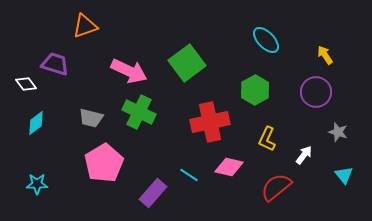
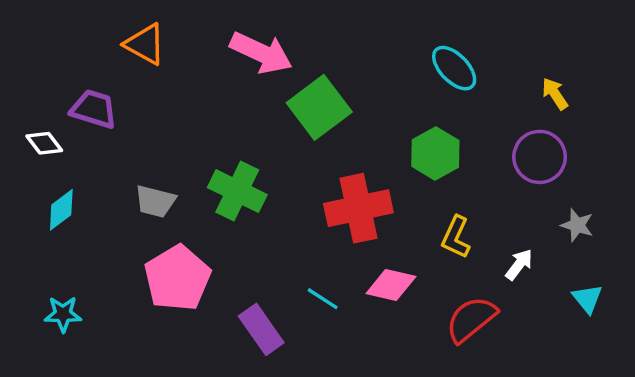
orange triangle: (85, 26) -> (145, 44), turned 48
pink arrow: (129, 71) -> (261, 53), moved
purple rectangle: (153, 193) -> (261, 329), turned -76

